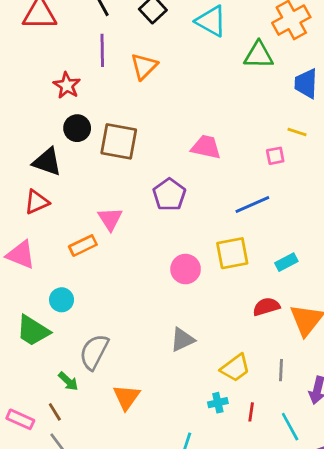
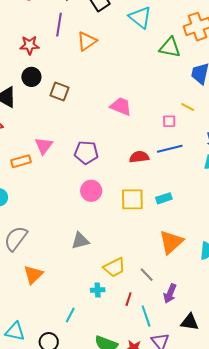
red star: (67, 85) -> (29, 45), turned 30
brown square: (119, 141) -> (59, 92), size x0.7
purple pentagon: (169, 195) -> (86, 152), moved, turned 30
blue line: (252, 205) -> (170, 149), moved
yellow square: (232, 253) -> (132, 199), moved
red semicircle: (266, 307) -> (139, 157), moved
gray line: (281, 370) -> (147, 275), turned -56
red line: (251, 412) -> (129, 299), moved

